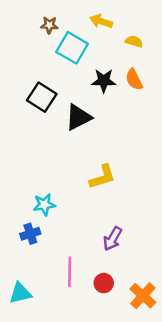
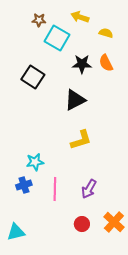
black triangle: (78, 117) -> (75, 100), moved
pink line: (70, 272) -> (55, 189), moved
orange cross: (143, 296) -> (114, 222), moved

